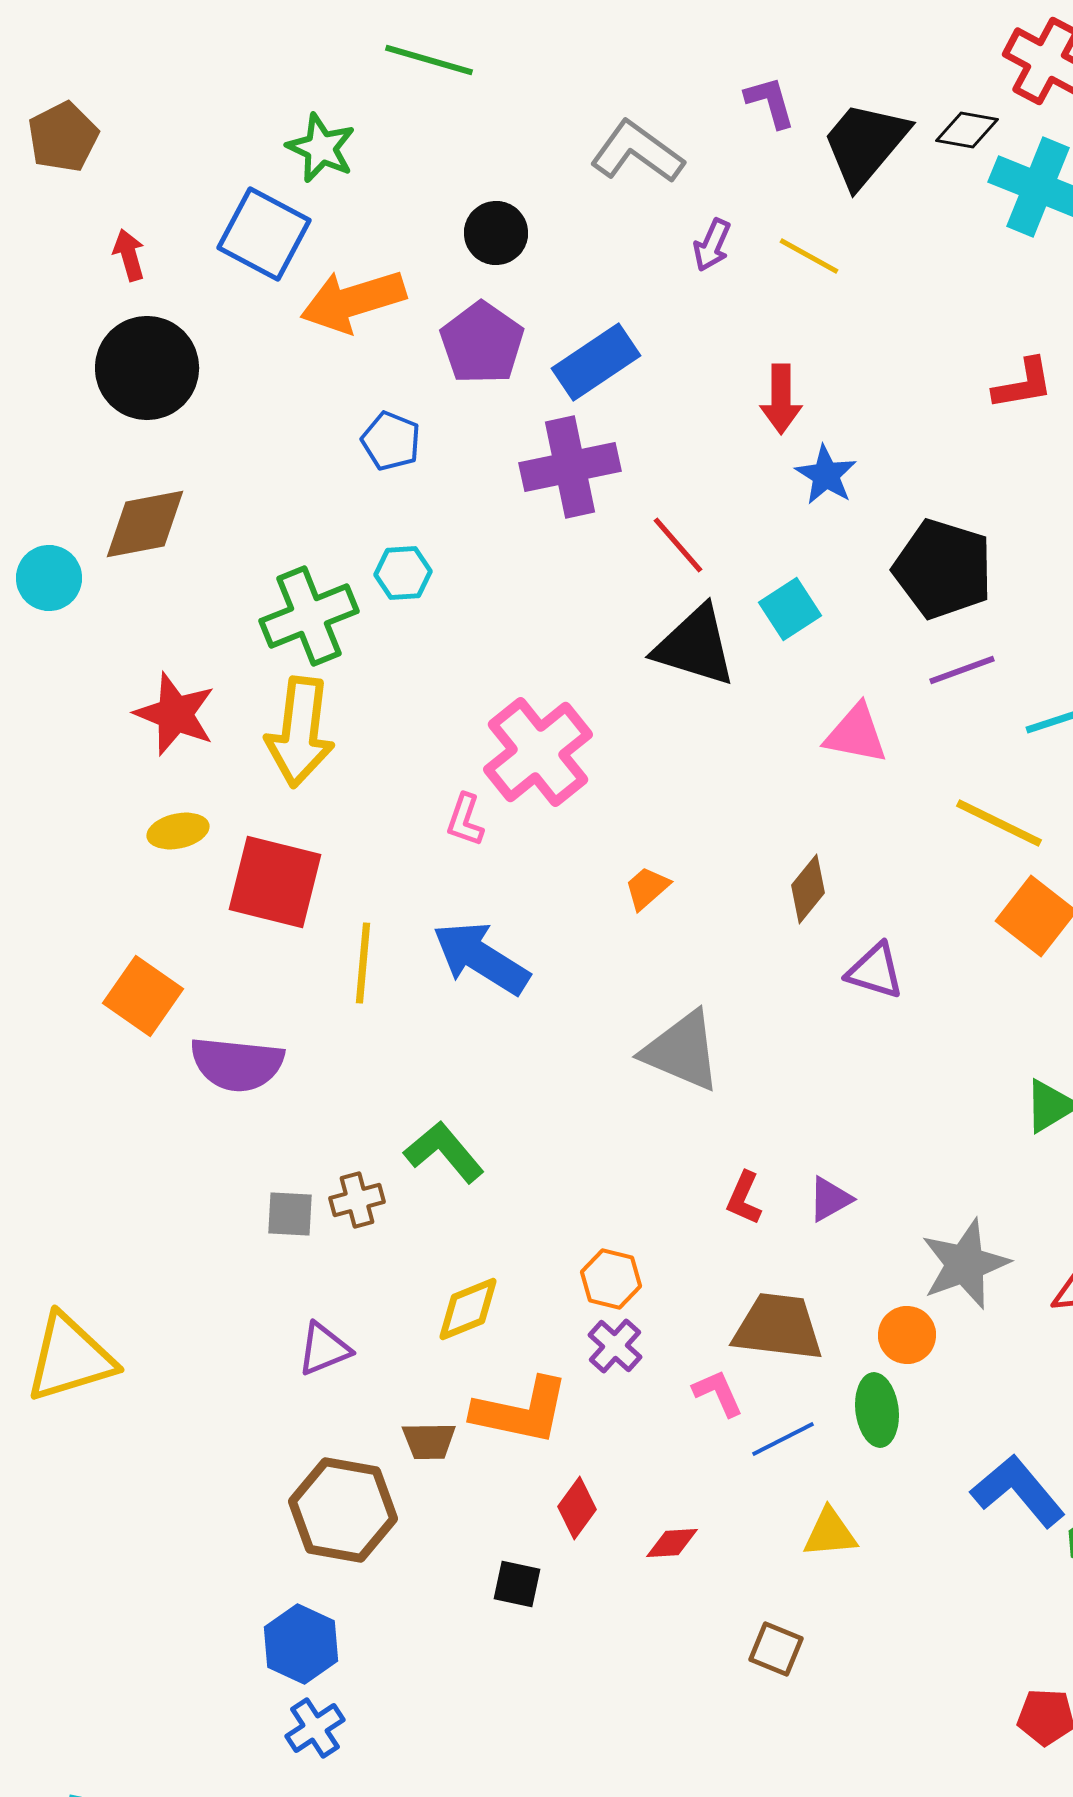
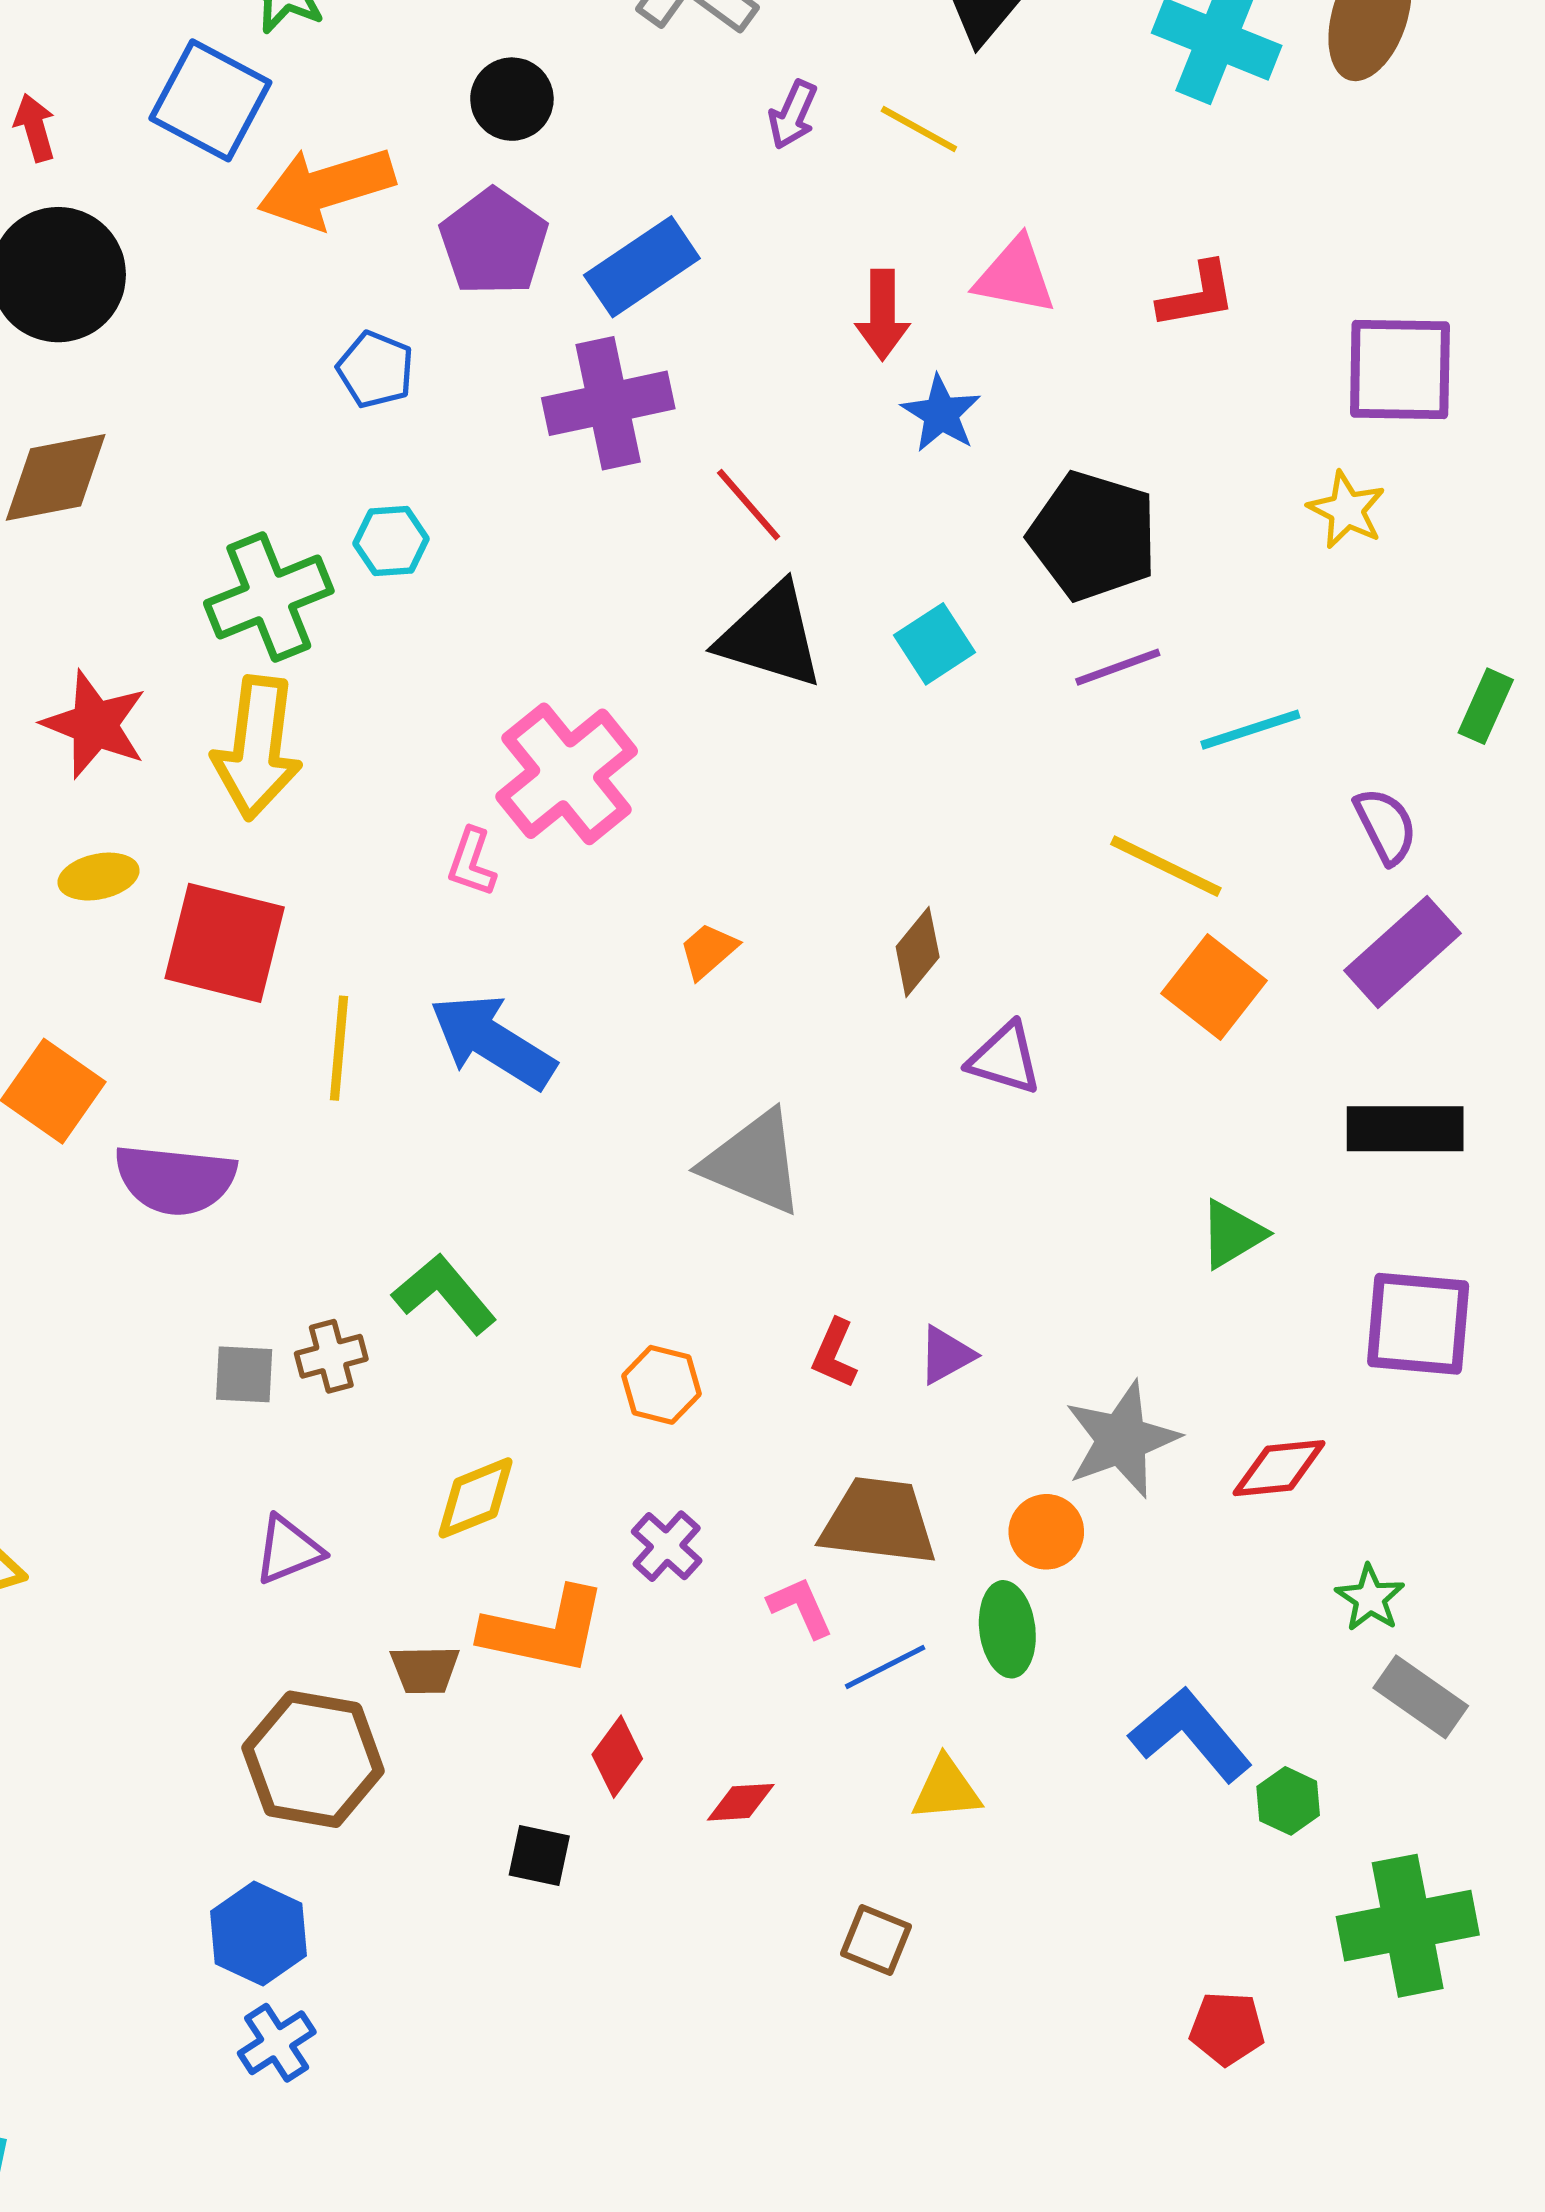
cyan square: (790, 609) -> (934, 644), moved
pink triangle: (856, 734) -> (1015, 276), moved
orange hexagon: (611, 1279) -> (661, 1385), moved

